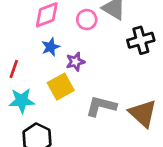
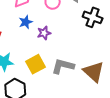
black cross: (141, 40) -> (93, 17), turned 36
yellow square: (61, 87) -> (35, 64), moved

